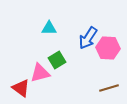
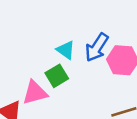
cyan triangle: (49, 28) -> (66, 50), moved, turned 35

